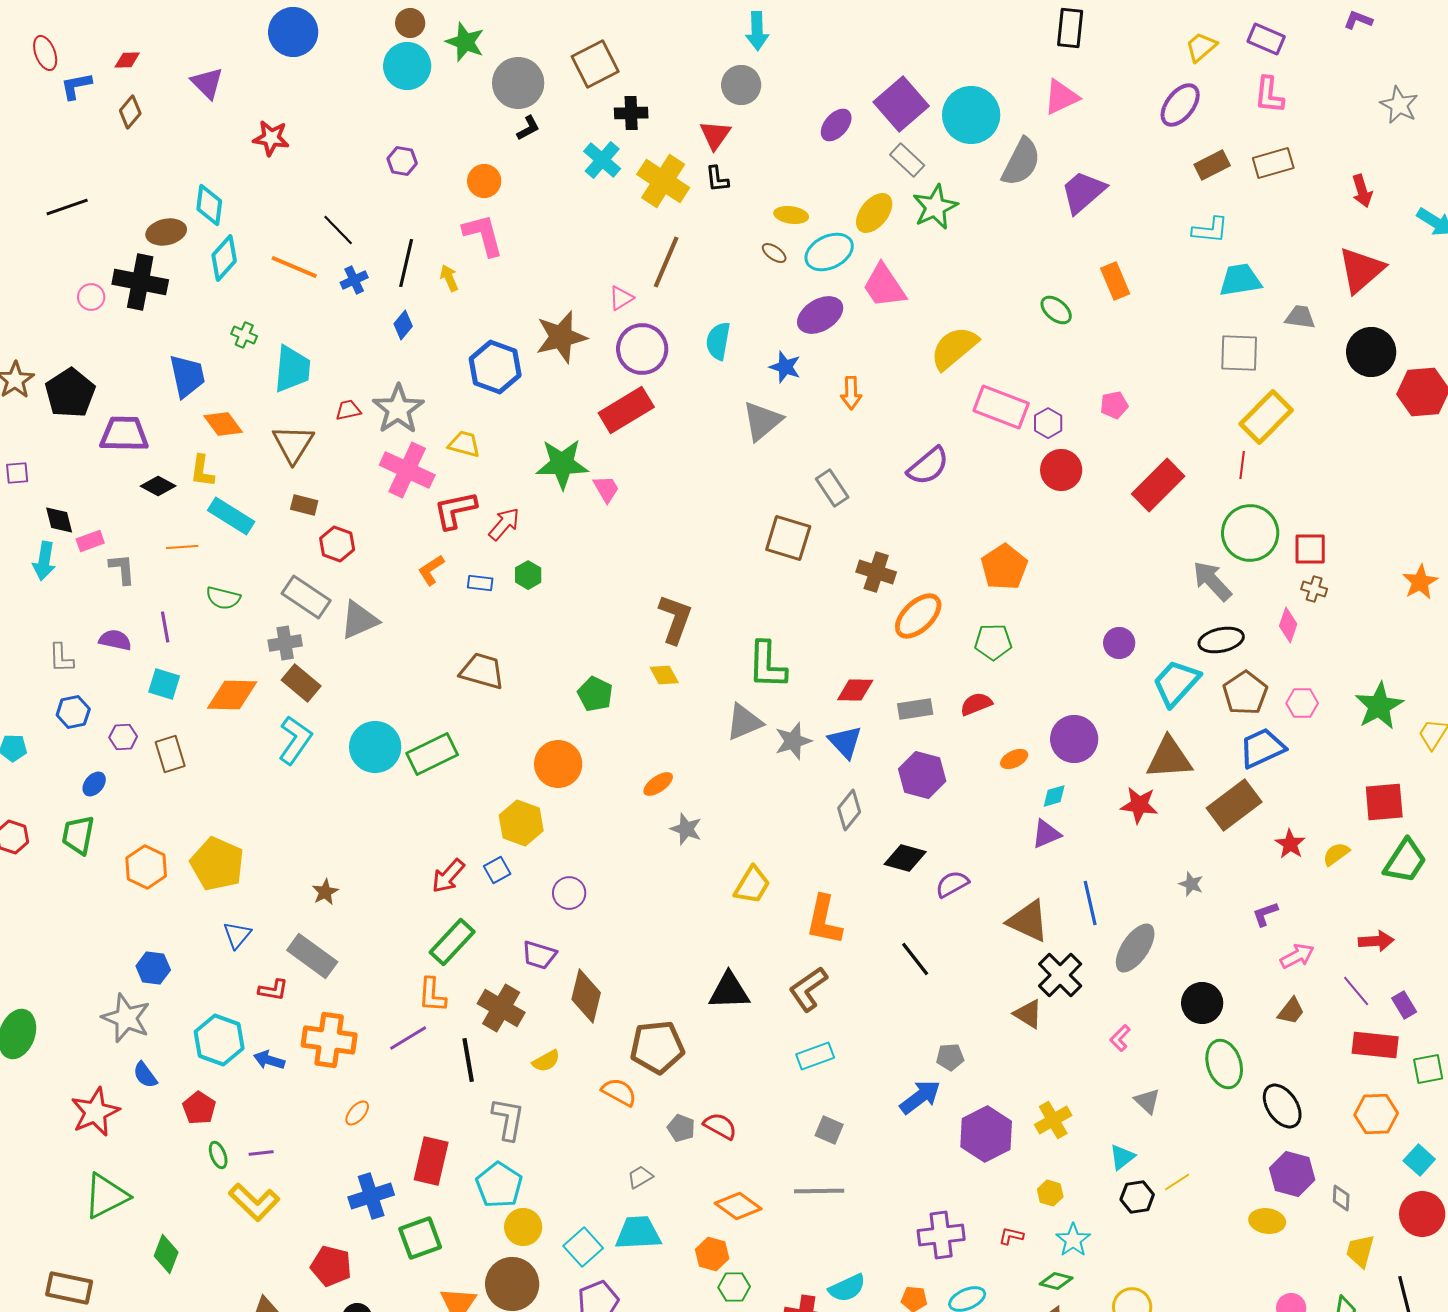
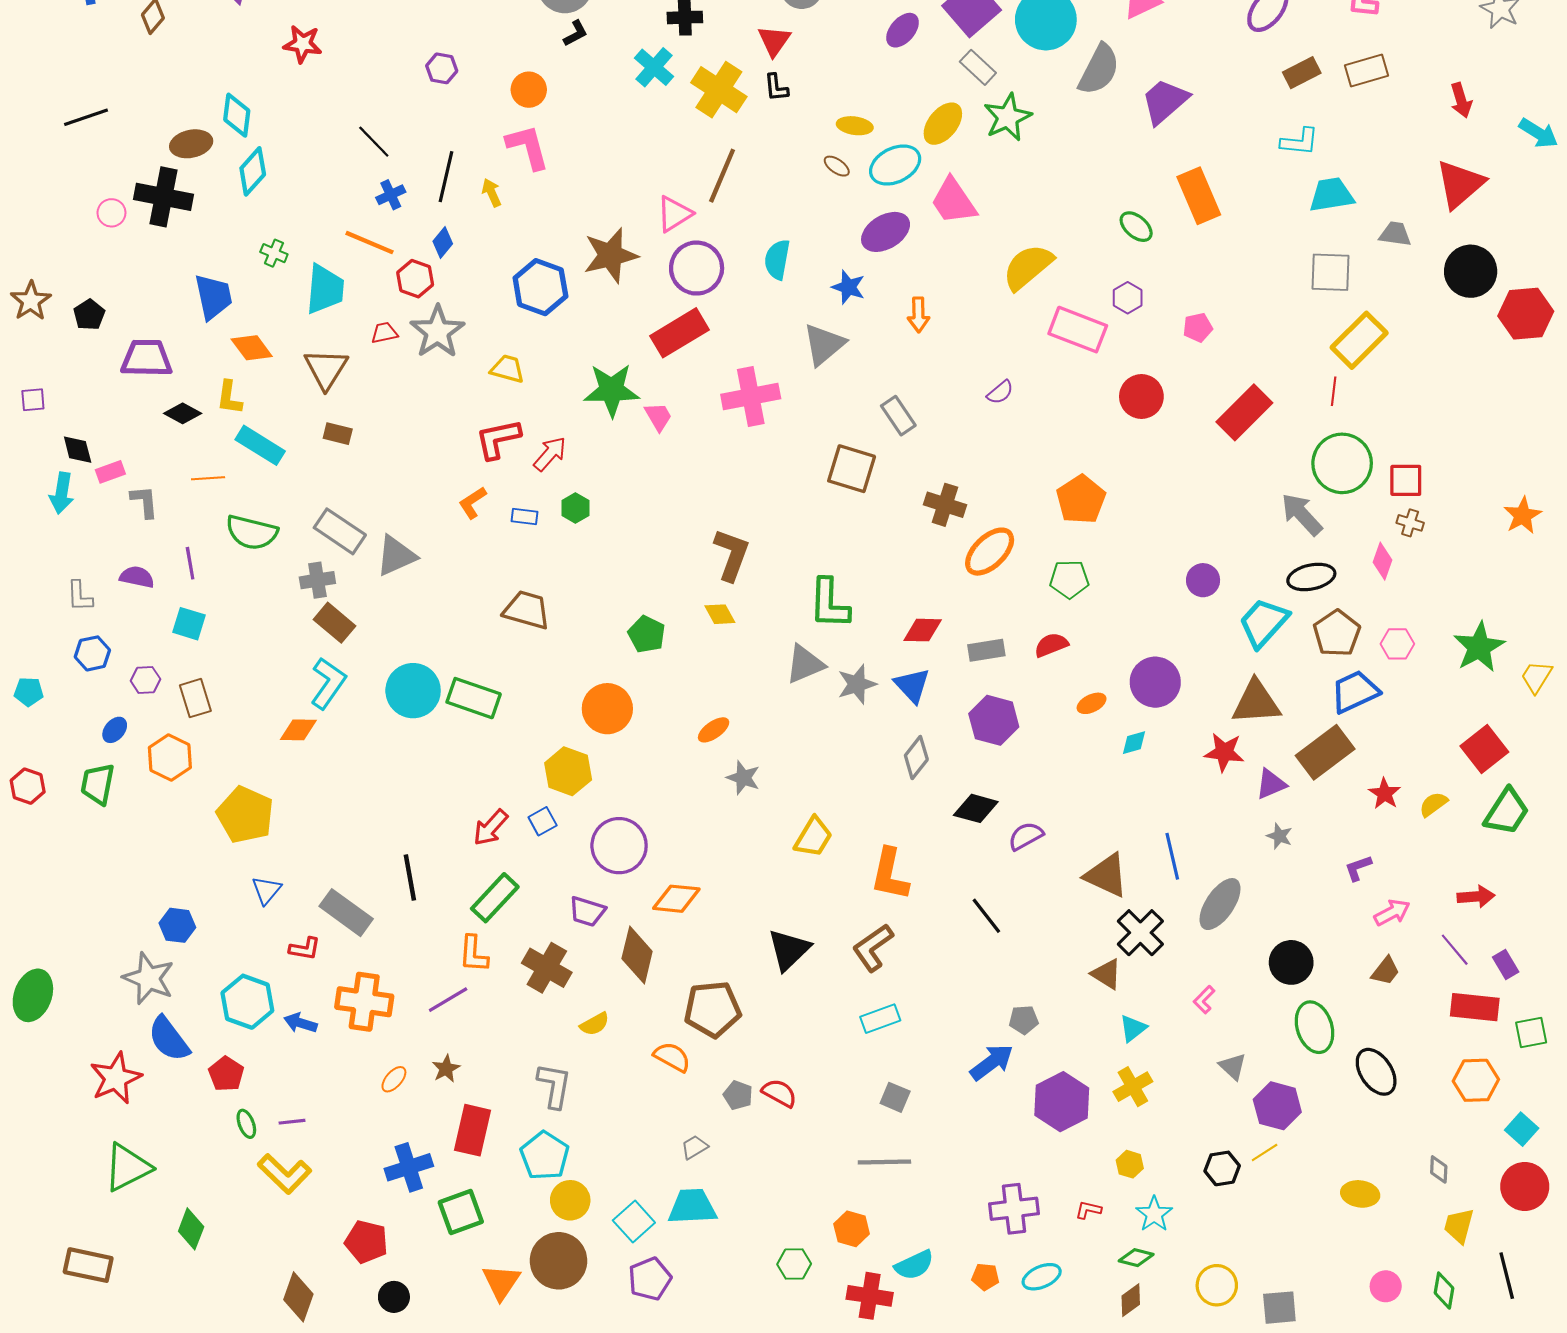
orange line: (294, 267) -> (370, 243), moved
orange rectangle: (1115, 281) -> (1199, 196), size x1.4
pink triangle: (621, 298) -> (674, 214), size x1.4
black pentagon: (70, 393) -> (89, 315), size x0.6
purple hexagon: (1048, 423) -> (1128, 298), moved
purple semicircle: (928, 466) -> (1000, 392), size x0.6
pink cross: (407, 470) -> (751, 396), moved, turned -36
red hexagon: (337, 544) -> (415, 279), moved
green semicircle: (223, 598) -> (252, 532), size x1.4
orange diamond: (232, 695) -> (298, 730), moved, size x0.7
green rectangle: (432, 754) -> (474, 698), turned 45
red square: (1384, 802) -> (1484, 749), turned -33
purple triangle: (1046, 834) -> (1271, 784), moved
orange hexagon: (146, 867) -> (170, 758), moved
brown star: (325, 892) -> (446, 1069), moved
purple circle: (569, 893) -> (619, 846), size x1.6
black triangle: (729, 991) -> (789, 950), turned -42
black line: (468, 1060) -> (410, 877), moved
blue semicircle: (145, 1075) -> (169, 1039), size x1.6
cyan triangle: (1122, 1157) -> (1133, 1028), moved
purple hexagon: (1292, 1174) -> (1277, 1106), moved
orange diamond: (738, 1206) -> (676, 899), moved, turned -30
orange hexagon: (712, 1254) -> (852, 1229), moved

